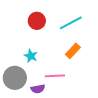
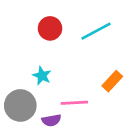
orange rectangle: (73, 51) -> (112, 81), moved

